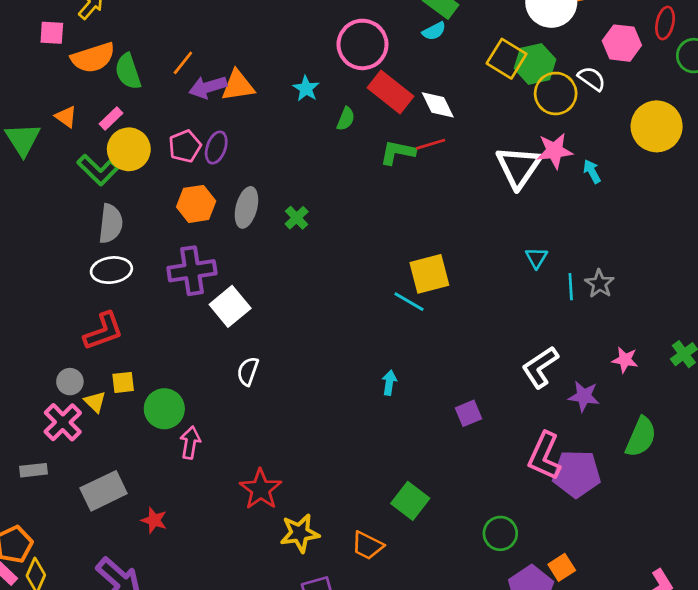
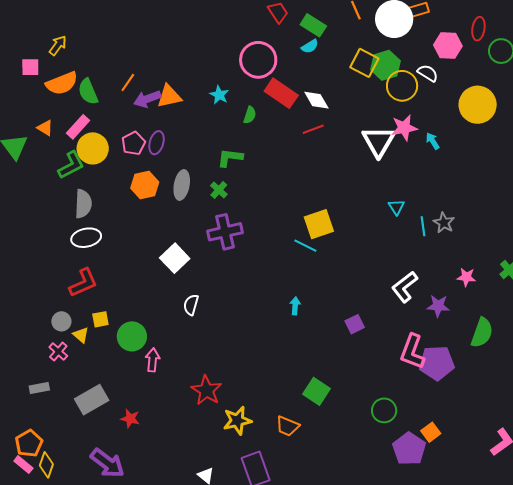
pink rectangle: (111, 119) -> (78, 127), size x1.4
green L-shape: (398, 152) -> (230, 158), moved
green L-shape: (98, 170) -> (71, 165), turned -68
purple cross: (192, 271) -> (225, 232), moved
pink cross: (63, 422) -> (58, 352), size x0.7

